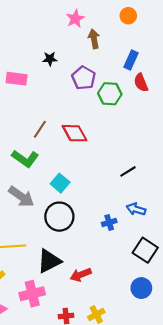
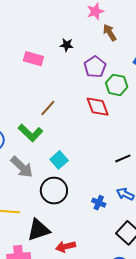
brown arrow: (94, 39) -> (110, 33), turned -30
red diamond: (75, 133) -> (98, 107), moved
blue cross: (109, 222) -> (99, 203), turned 32

